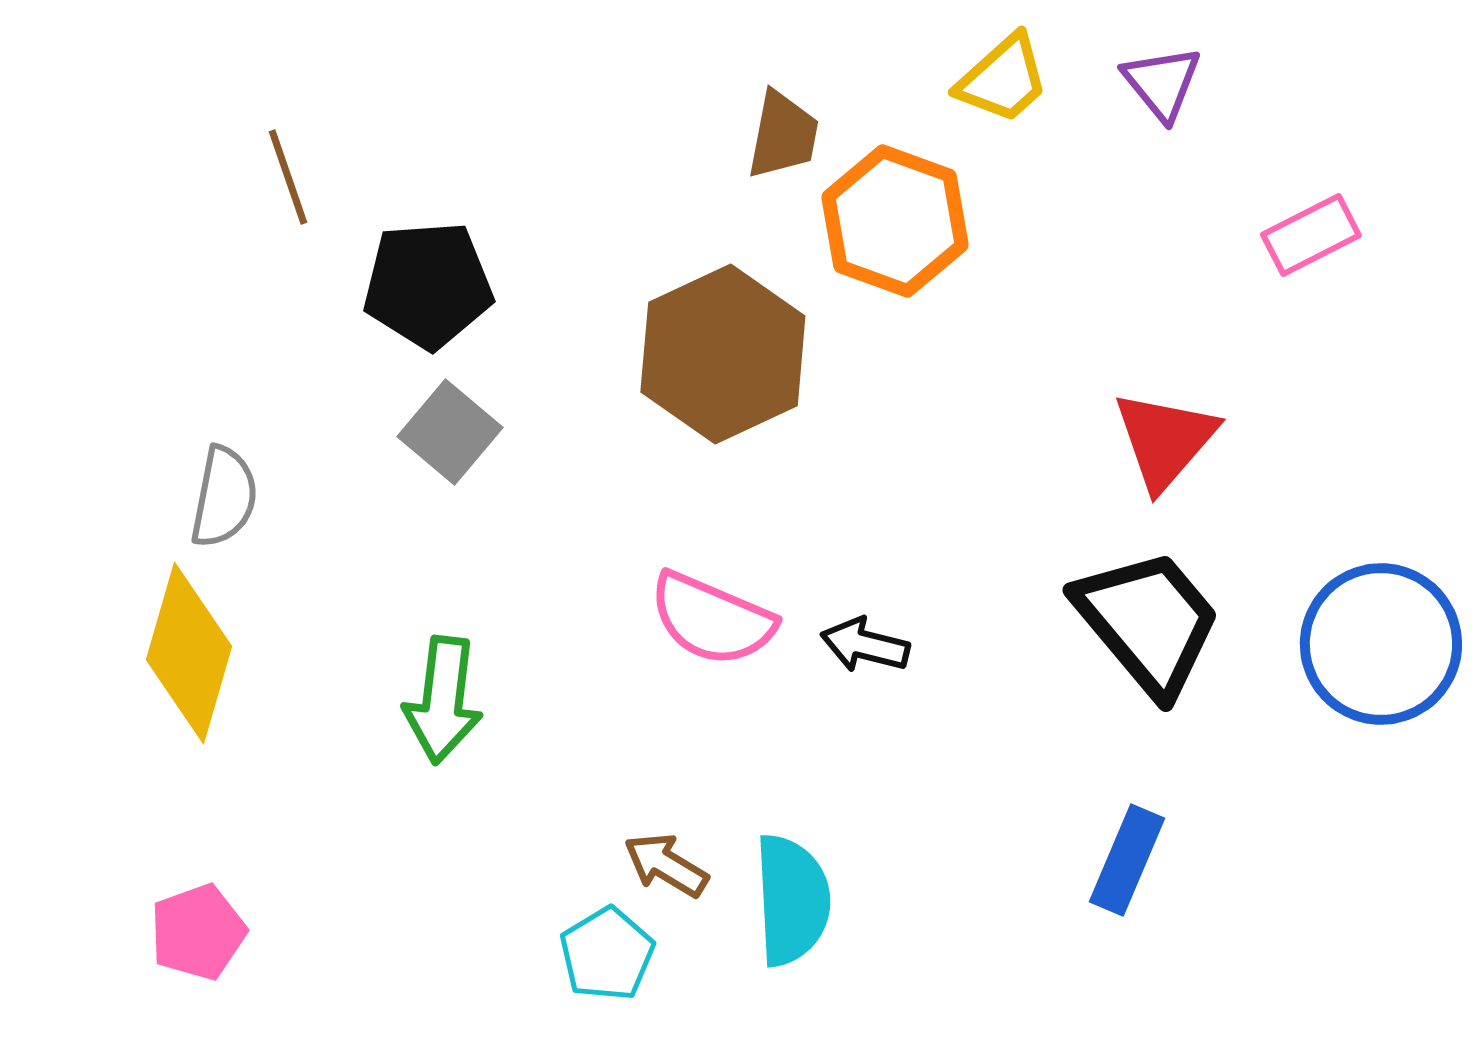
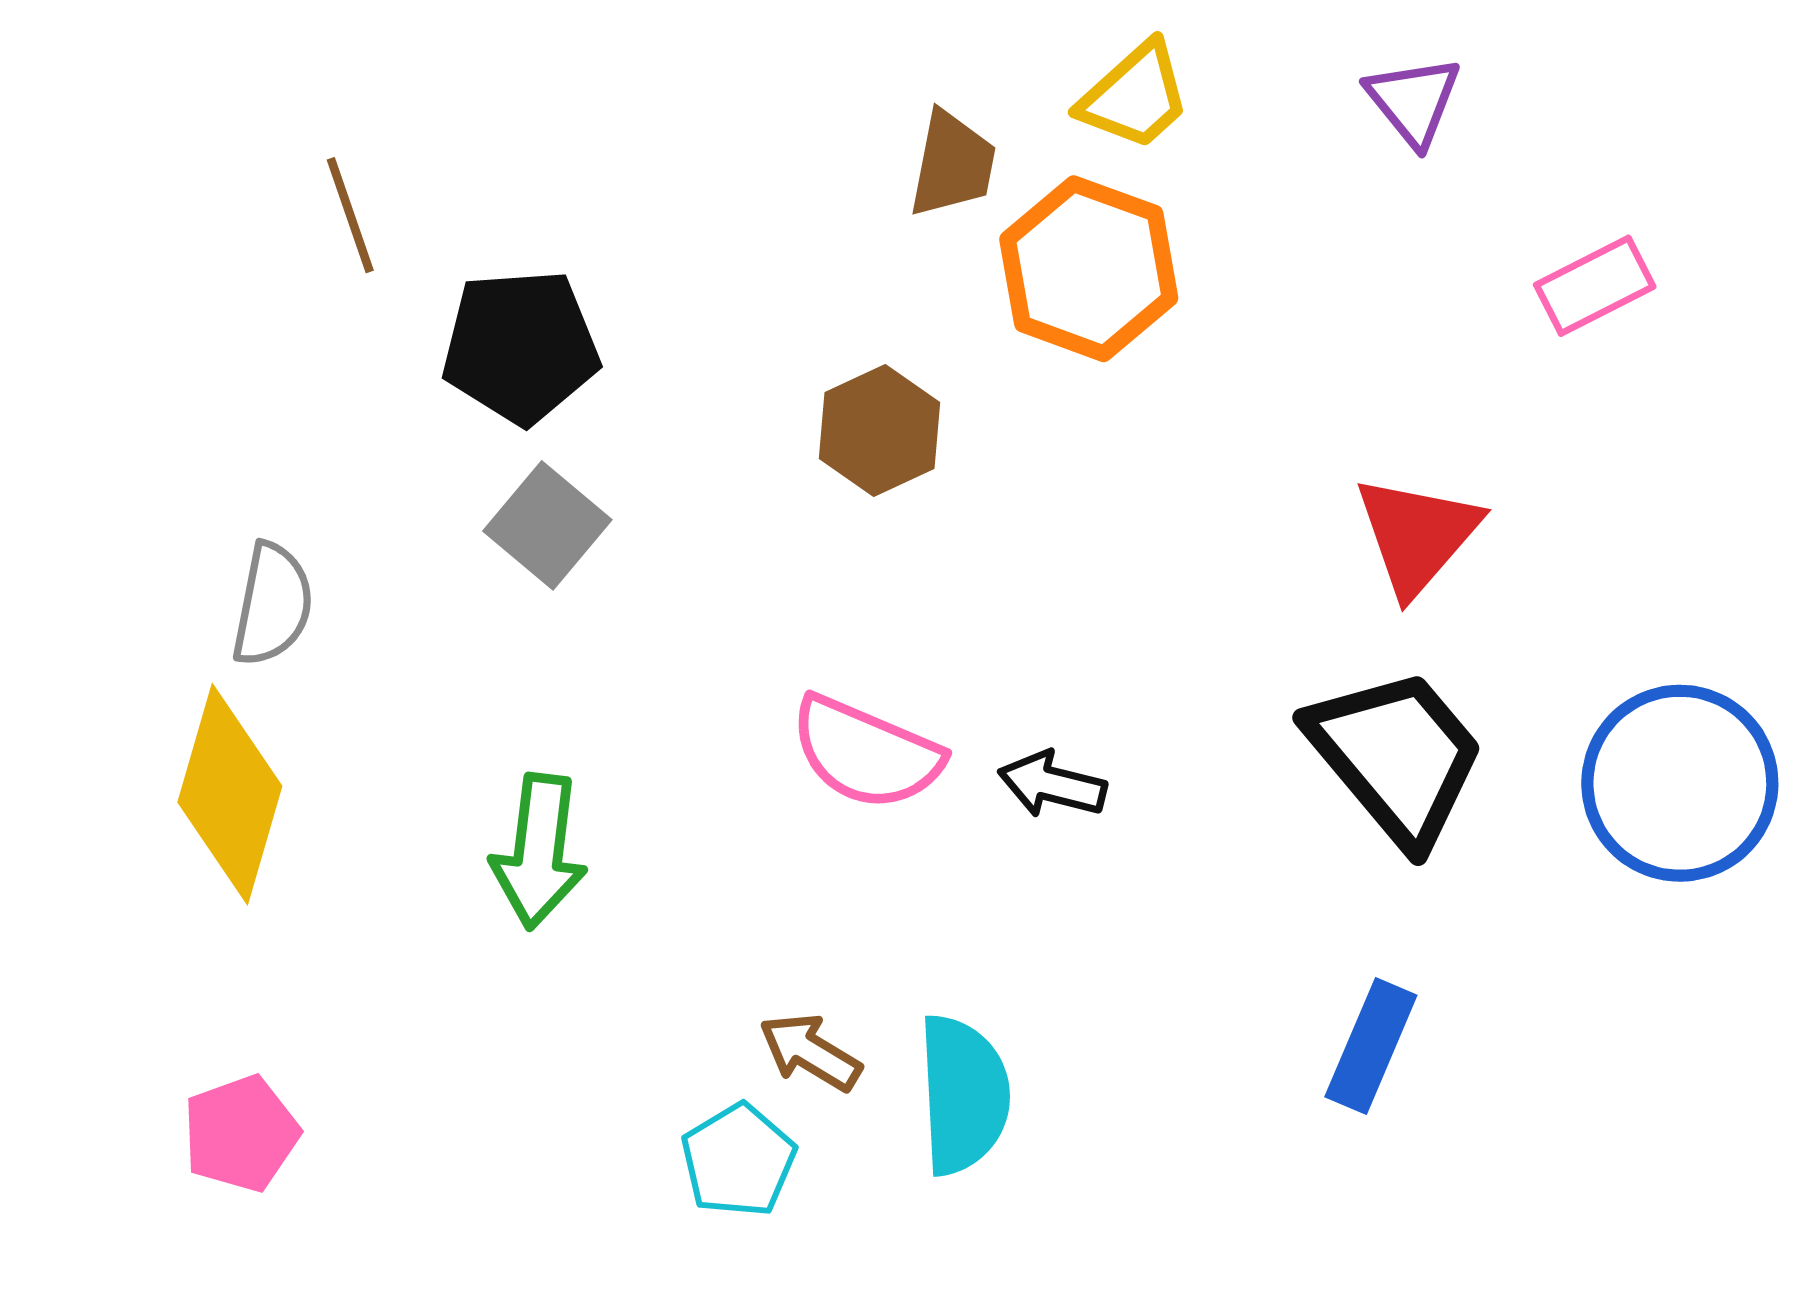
yellow trapezoid: (1003, 79) -> (1135, 96), moved
brown hexagon: (723, 354) -> (879, 430), size x0.6

